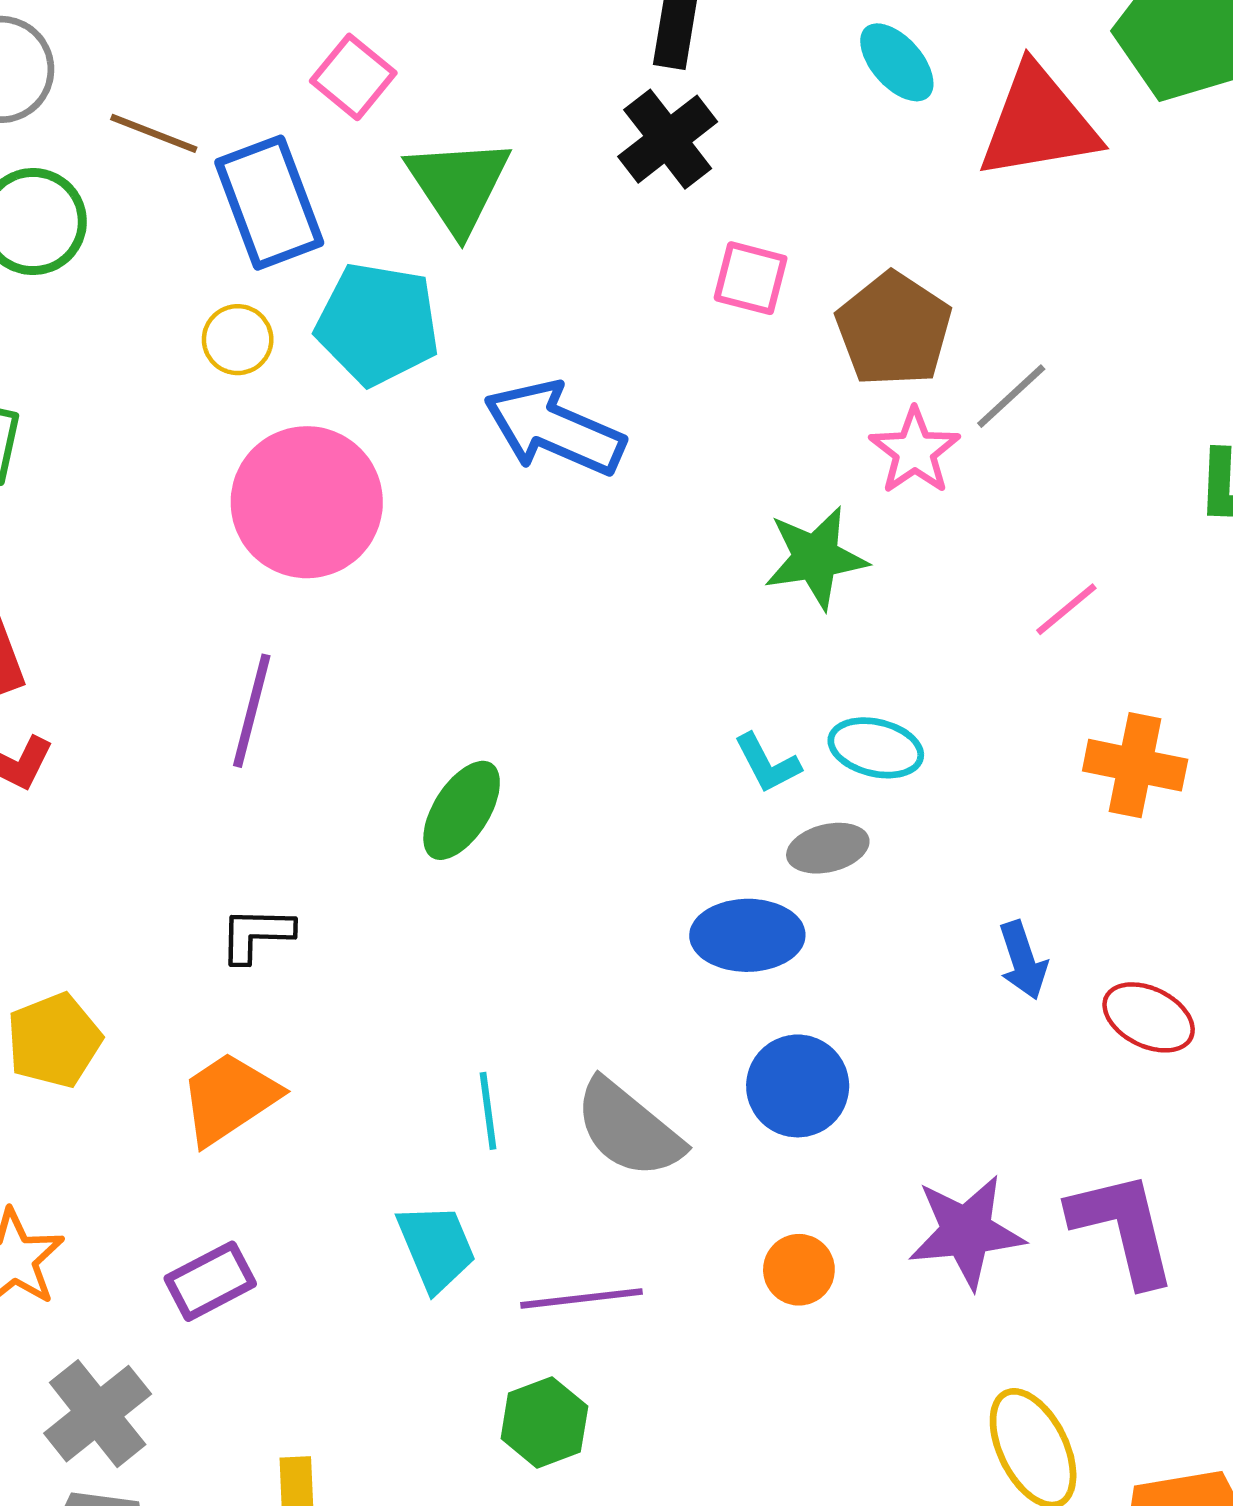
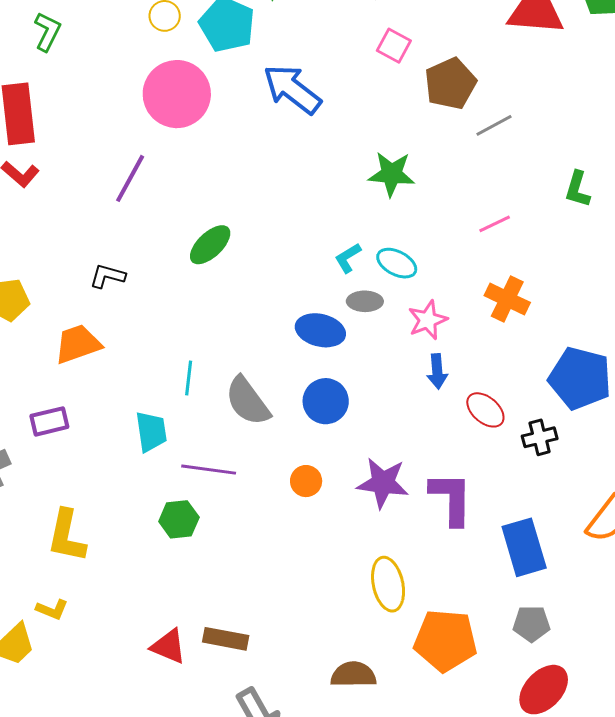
pink star: (915, 451) -> (428, 320), moved
cyan L-shape: (767, 763) -> (348, 258), turned 72

